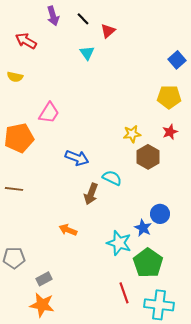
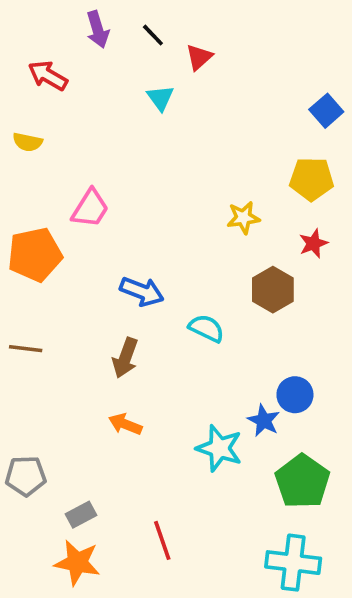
yellow star: (132, 134) -> (243, 218), moved
brown arrow: (91, 194) -> (125, 358), moved
green pentagon: (148, 263) -> (302, 481), moved
red line: (124, 293) -> (162, 540), moved

